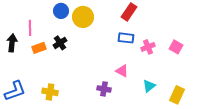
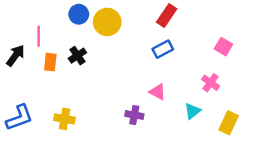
blue rectangle: (126, 38) -> (163, 49), turned -35
black arrow: (12, 43) -> (15, 56), turned 30
pink cross: (148, 47) -> (211, 83), moved, turned -32
pink square: (176, 47) -> (223, 47), moved
orange rectangle: (39, 48) -> (50, 62), turned -64

